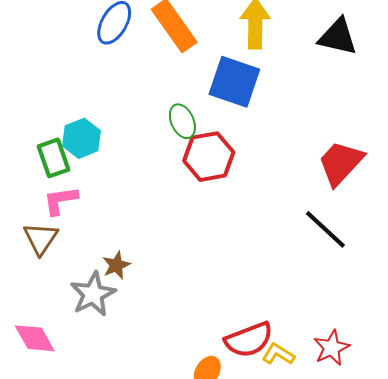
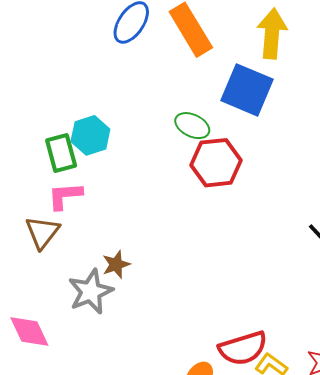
green ellipse: (182, 121) -> (192, 126), turned -44

